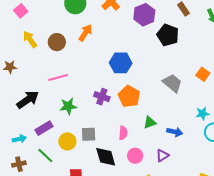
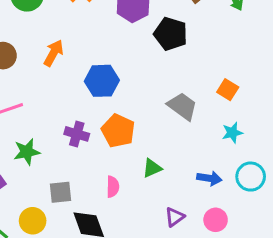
orange arrow: (85, 33) -> (53, 53), moved
cyan star: (202, 113) -> (232, 133), moved
blue arrow: (175, 132) -> (209, 178), moved
yellow circle: (67, 141) -> (33, 221), moved
pink circle: (135, 156) -> (216, 220), moved

